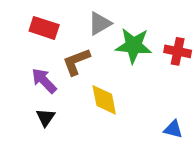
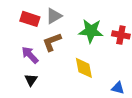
gray triangle: (100, 23) -> (54, 16), moved
yellow diamond: (104, 100) -> (84, 68), moved

